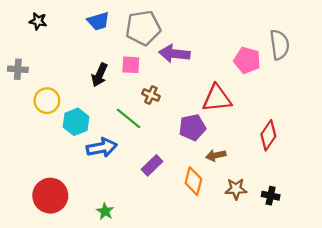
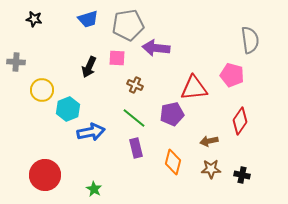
pink pentagon: (247, 60) -> (232, 75), moved
green line: (129, 118) -> (134, 118), moved
brown arrow: (216, 155) -> (209, 141), moved
purple rectangle: (152, 165) -> (136, 148), turned -60

